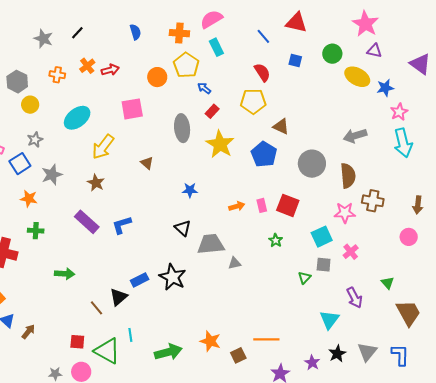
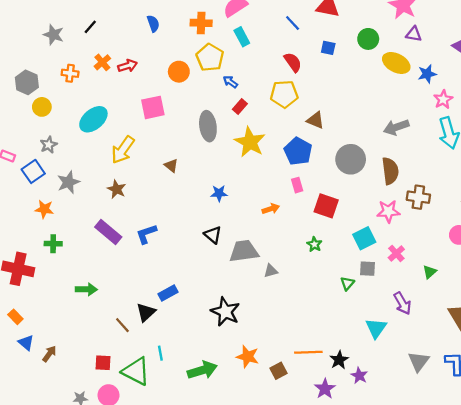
pink rectangle: (262, 205) -> (297, 185), moved
black star: (173, 277) -> (225, 312), moved
green triangle: (388, 283) -> (430, 272), moved, turned 32
black star: (337, 354) -> (339, 360), moved

